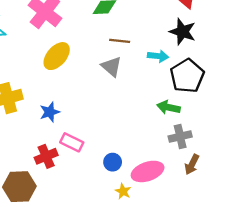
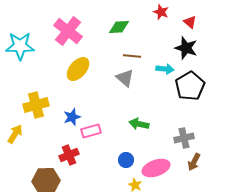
green arrow: (169, 107) -> (139, 124), moved
pink rectangle: (72, 142) -> (91, 131), moved, turned -42

